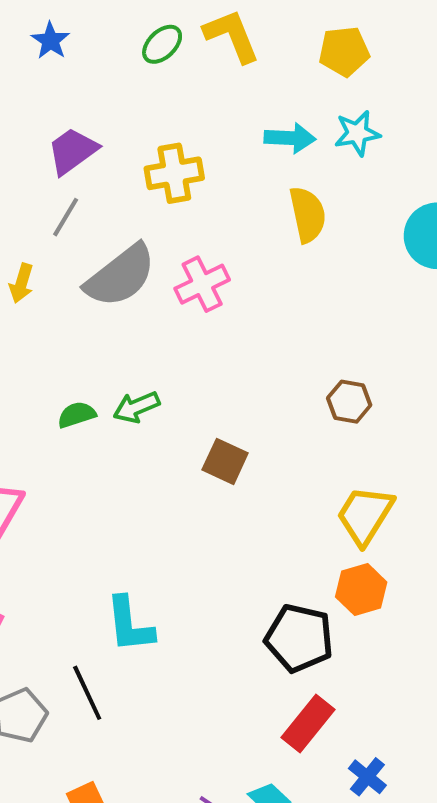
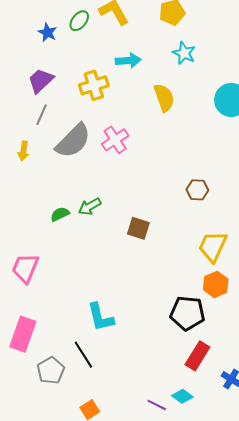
blue star: (50, 41) -> (48, 32), moved
cyan star: (357, 133) -> (184, 53), turned -30
cyan arrow: (290, 138) -> (128, 60), moved

